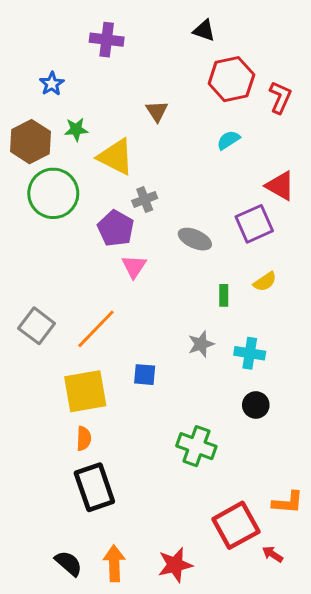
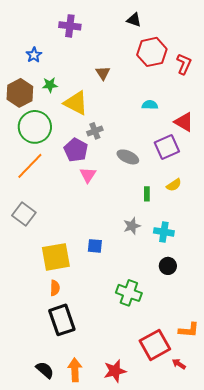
cyan semicircle: (228, 140) -> (150, 105), moved, turned 35
orange line: (96, 329) -> (30, 166), moved

